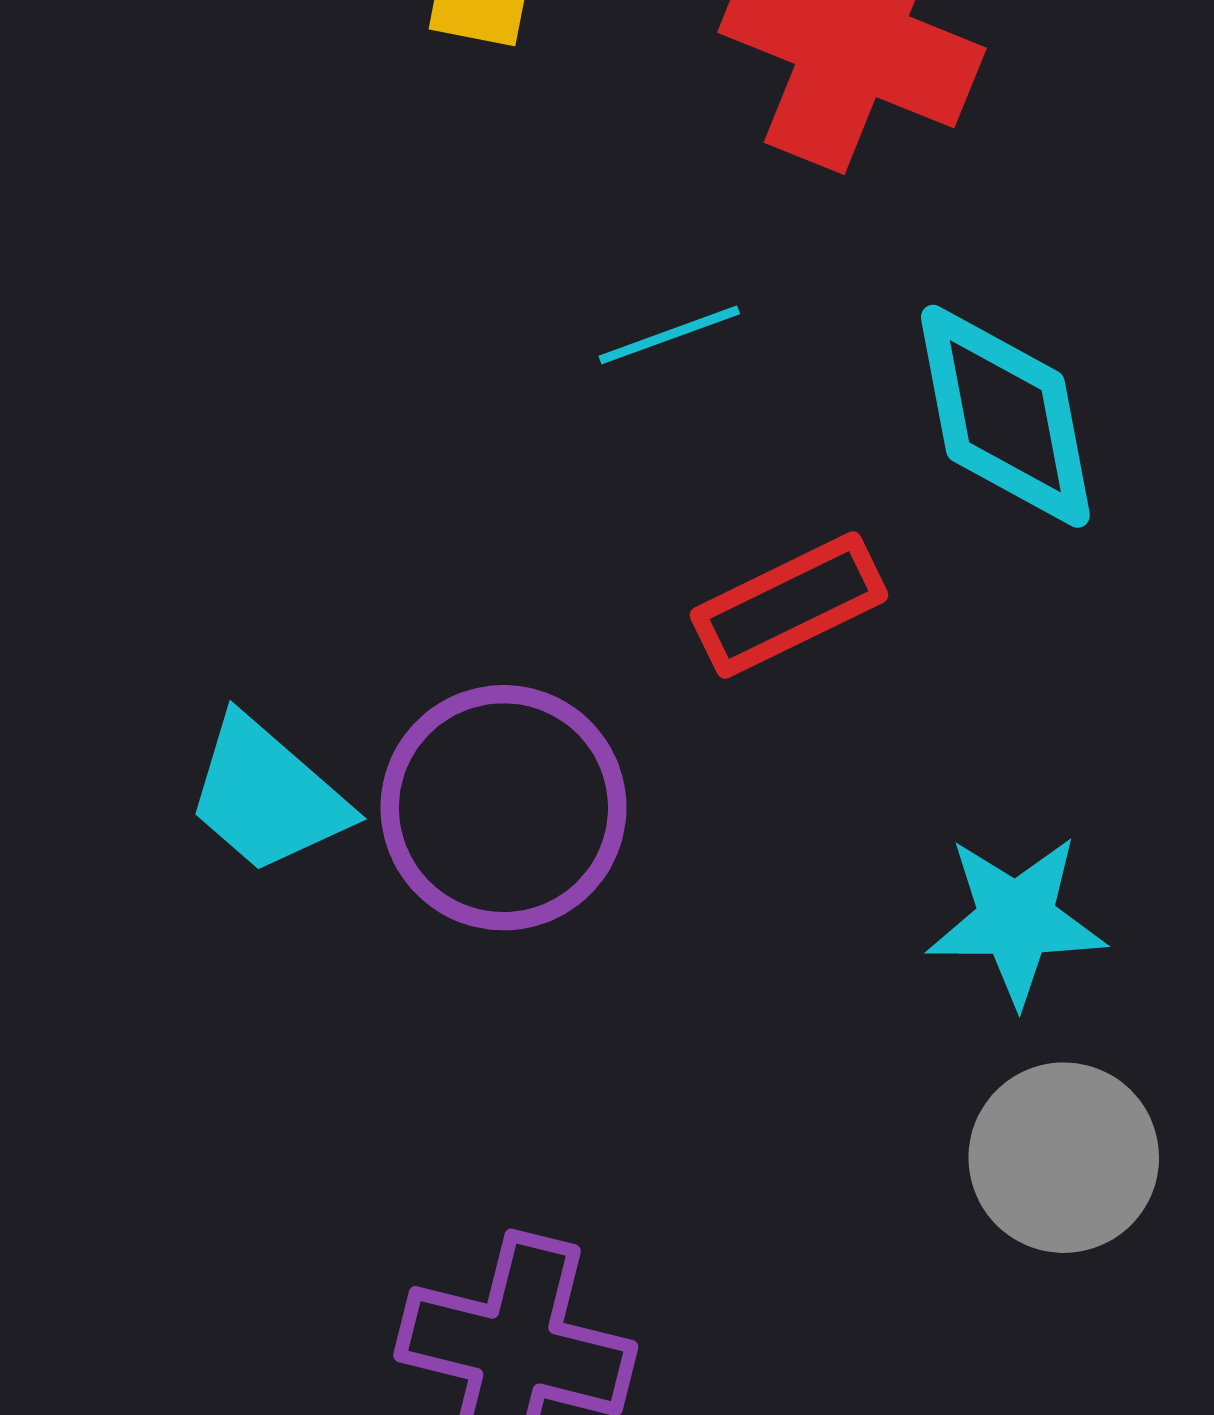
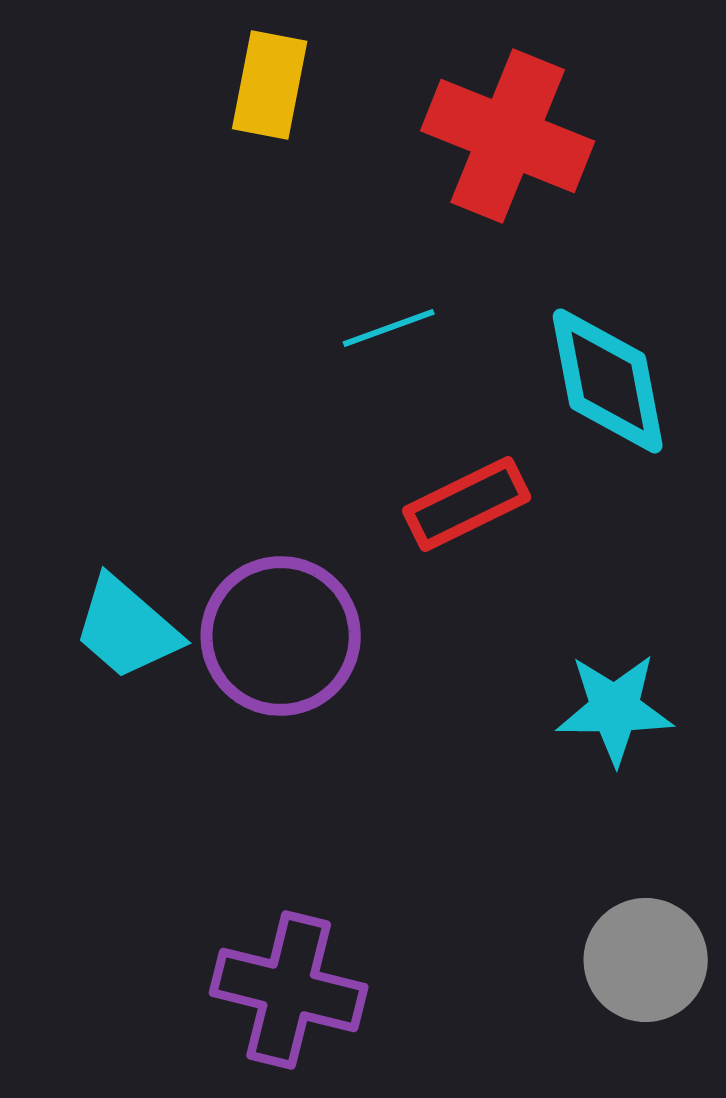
gray circle: (1064, 1158) -> (646, 960), moved

